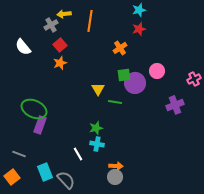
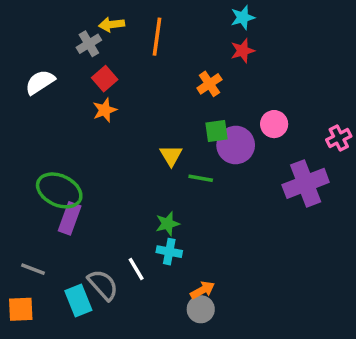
white semicircle: (23, 47) -> (40, 82), turned 96
purple cross: (175, 105) -> (306, 183), size x1.4
orange arrow: (116, 166) -> (202, 290), turned -32
orange square: (12, 177) -> (21, 309), turned 35
gray semicircle: (66, 180) -> (103, 285), moved

